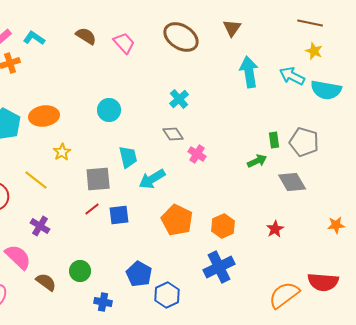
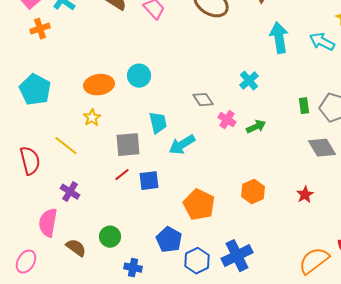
cyan cross: (179, 99) -> (249, 81), moved
orange ellipse: (44, 116) -> (99, 85), moved
green arrow: (257, 161) -> (256, 127), moved
orange pentagon: (177, 220) -> (199, 205), moved
pink semicircle: (18, 257) -> (48, 223), turned -124
blue cross: (219, 267) -> (237, 256), moved

